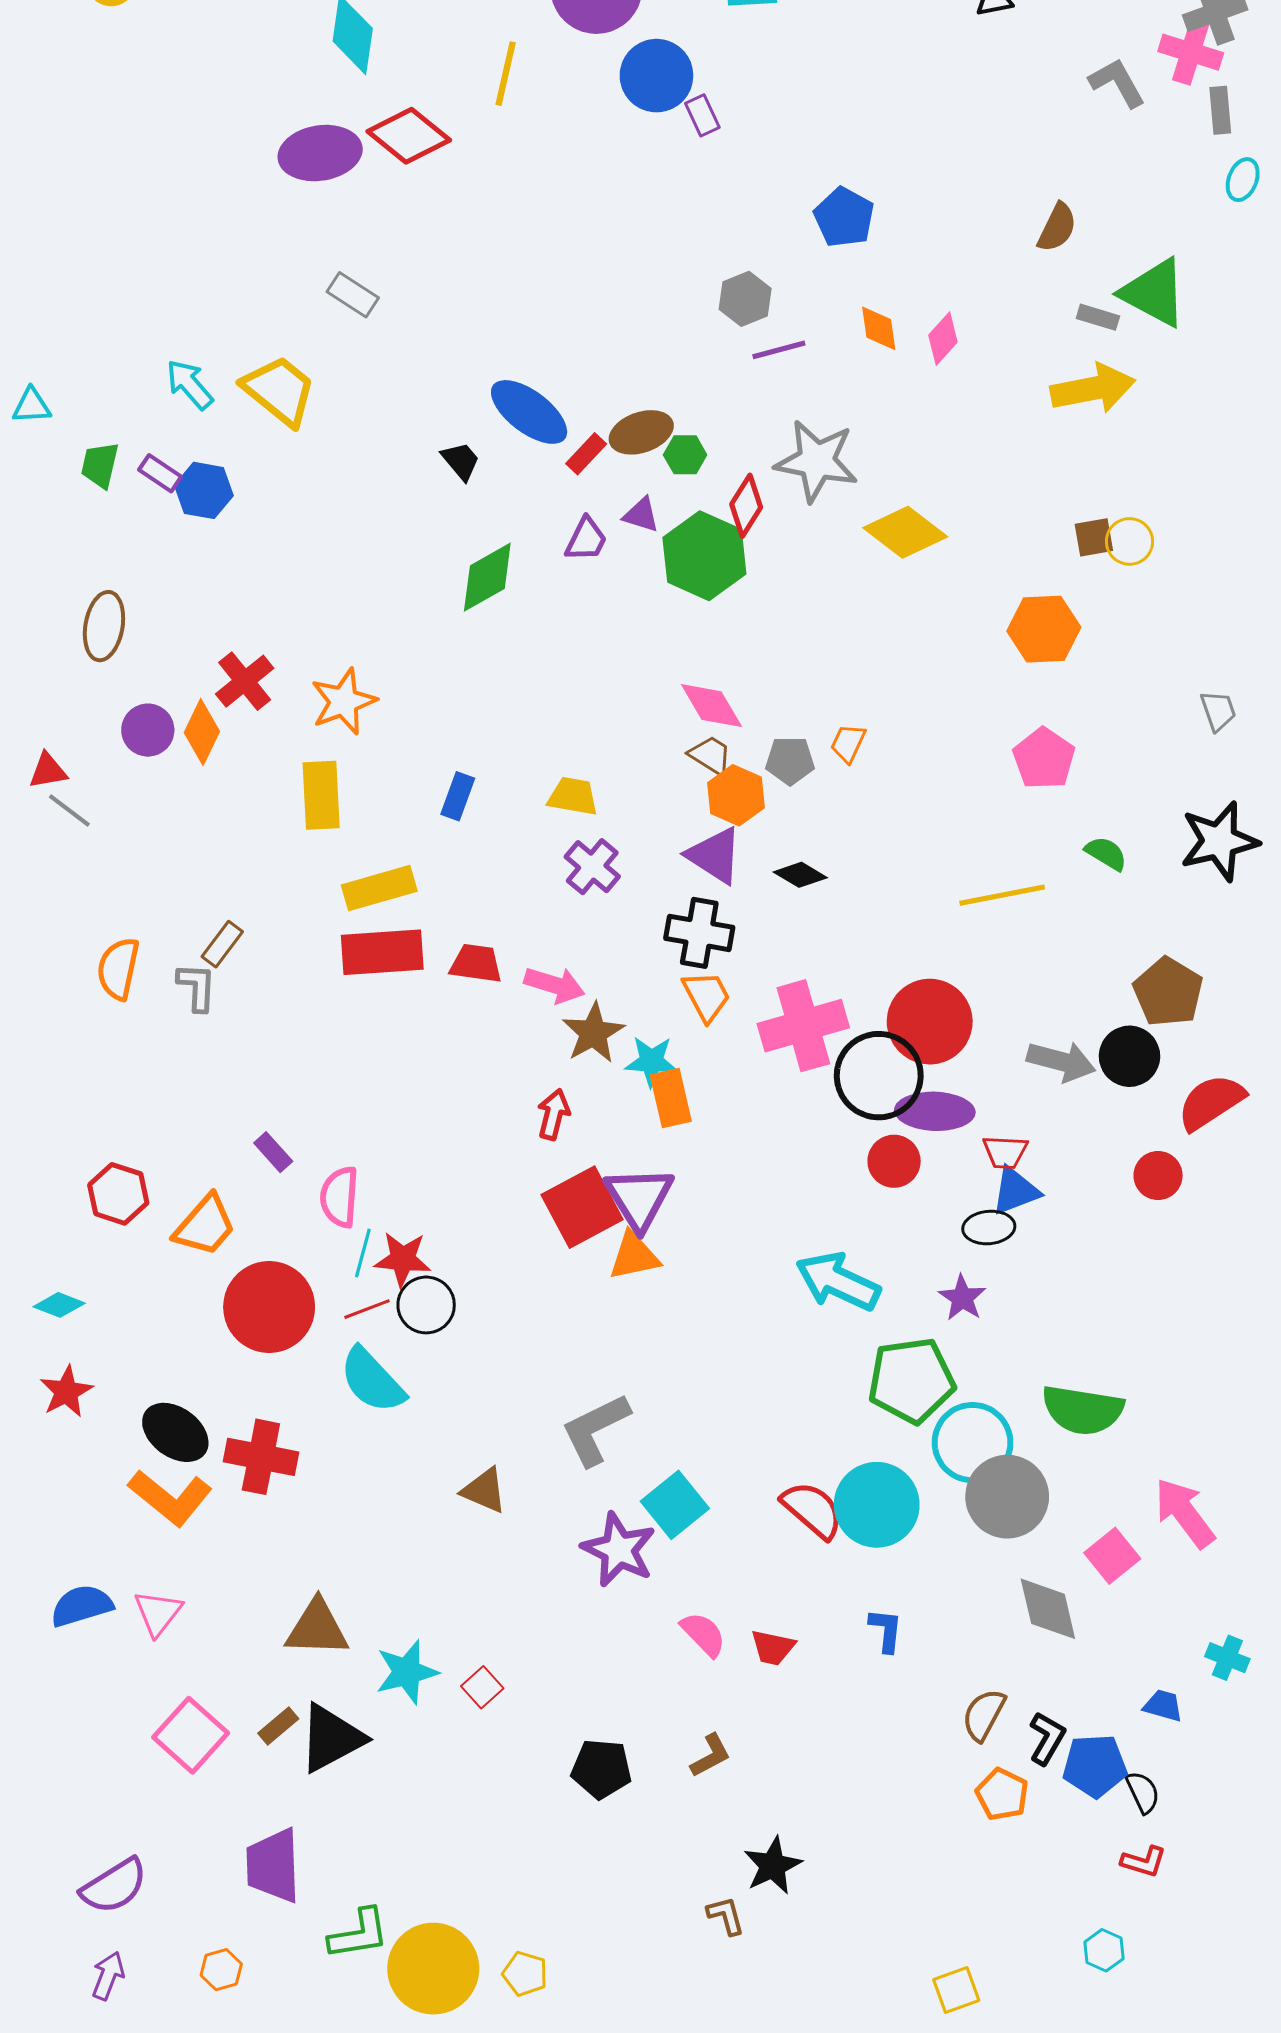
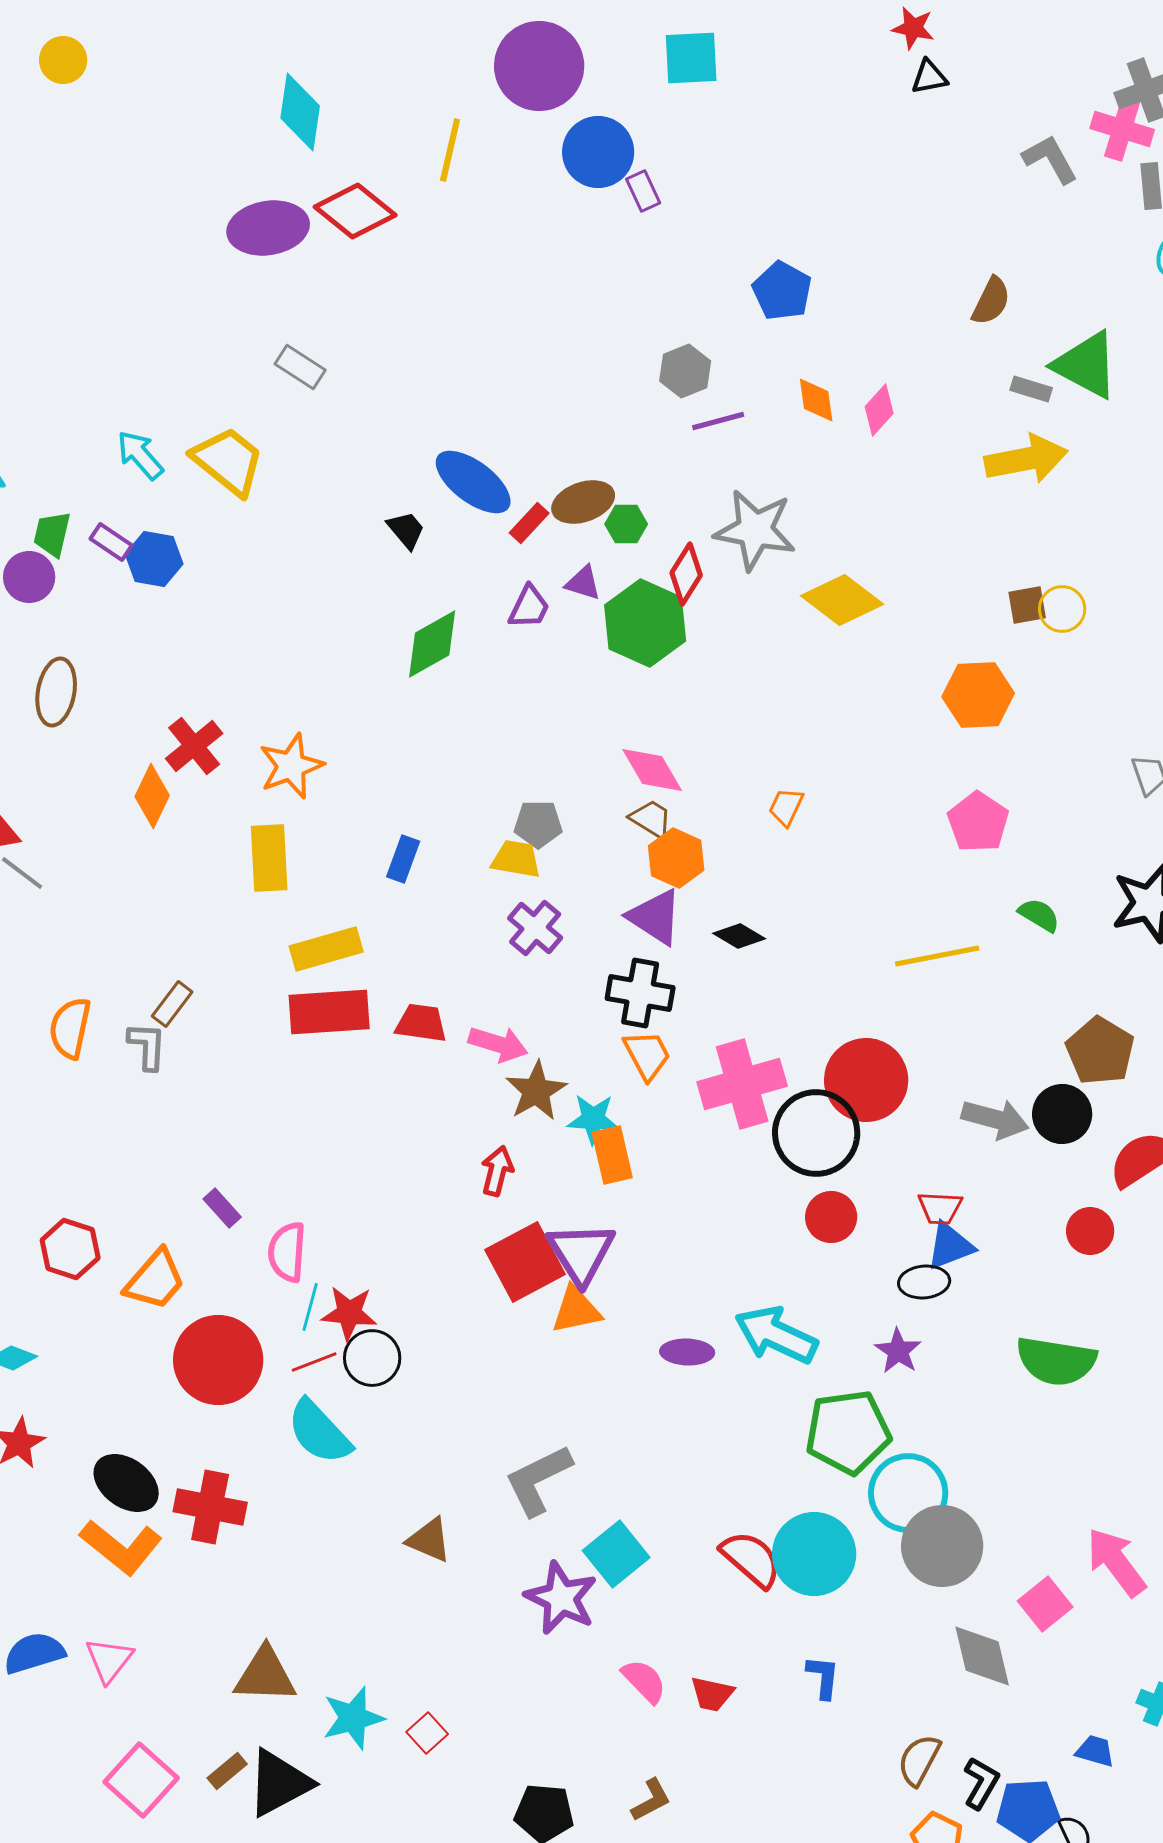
purple circle: (148, 730) -> (29, 577), moved
gray pentagon: (790, 761) -> (538, 824), moved
purple ellipse: (935, 1111) -> (687, 1352), moved, size x0.7
green semicircle: (1083, 1410) -> (1056, 1361), moved

